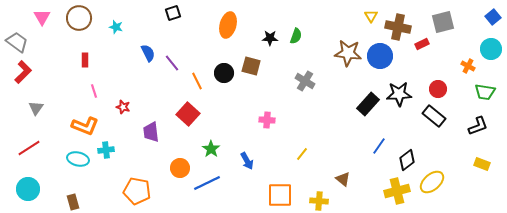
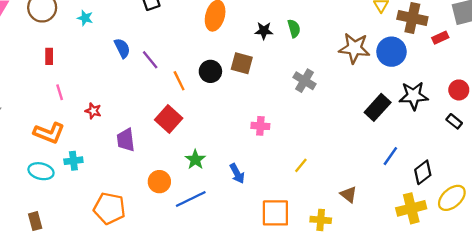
green semicircle: (296, 36) -> (294, 28), turned -35
black rectangle: (434, 116) -> (454, 121), size x0.6

